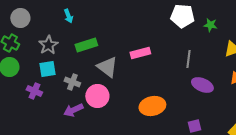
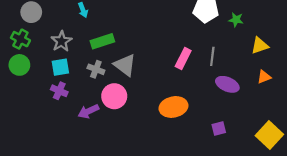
pink rectangle: (140, 53) -> (183, 58), moved, turned -48
gray cross: (72, 82) -> (96, 69), moved
purple cross: (34, 91) -> (59, 91), moved

